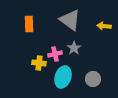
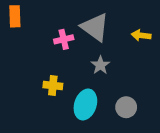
orange rectangle: (29, 24) -> (15, 16), moved
pink cross: (55, 54) -> (64, 39), moved

